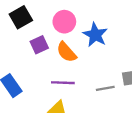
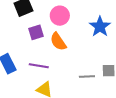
blue star: (95, 35) -> (100, 27), moved
purple line: (63, 83) -> (39, 66), moved

